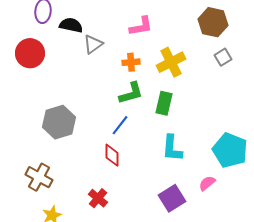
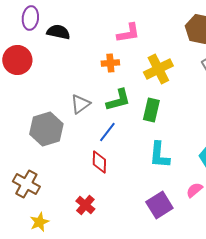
gray triangle: (93, 44) -> (80, 104), moved
orange cross: (131, 62) -> (110, 63), moved

